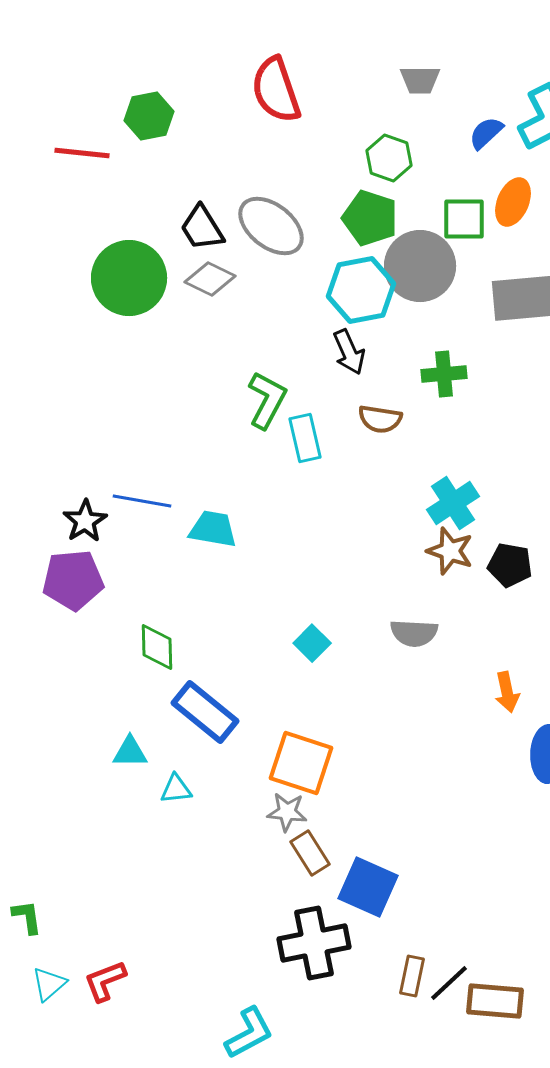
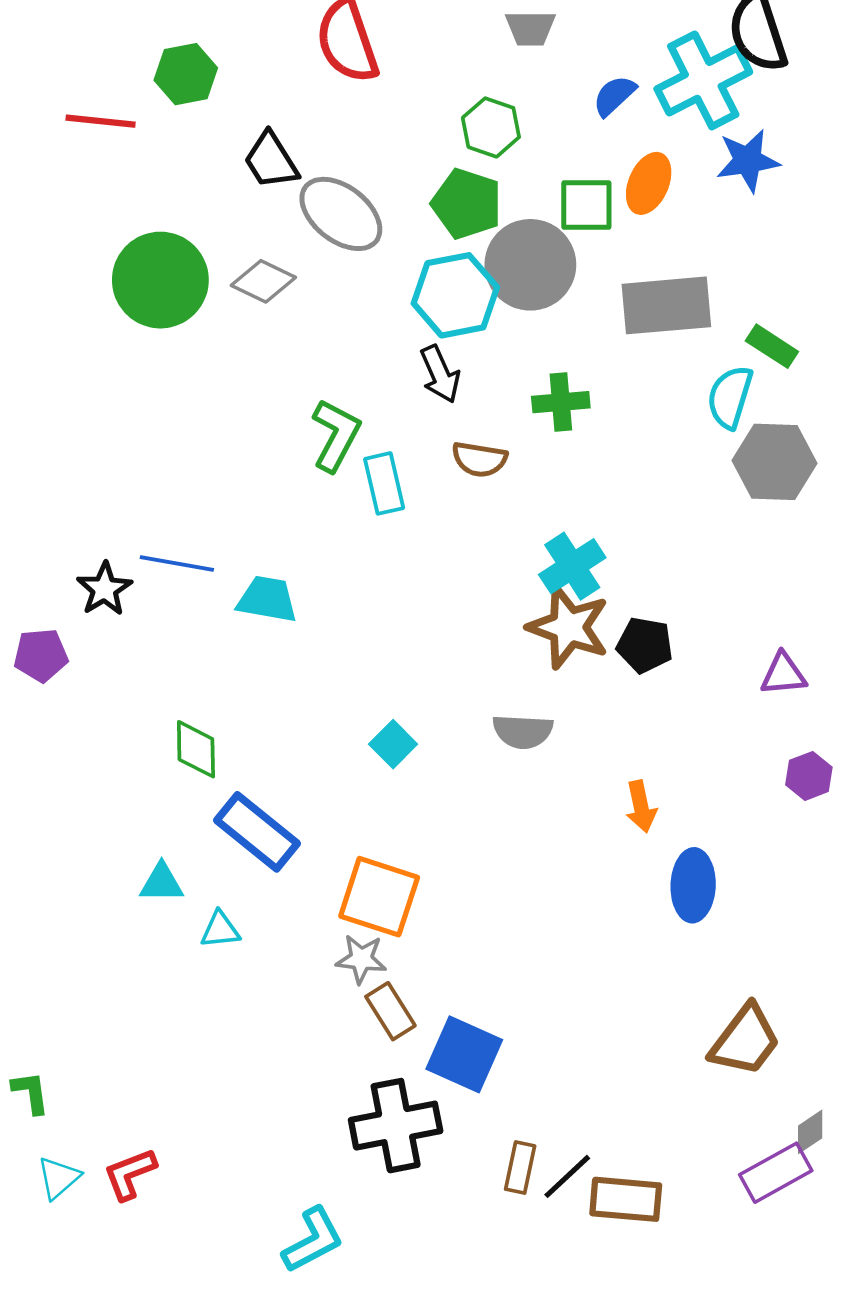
black trapezoid: (202, 228) -> (271, 161), moved
brown star: (450, 551) -> (568, 627), size x1.4
purple pentagon: (73, 580) -> (41, 655), moved, size x0.7

